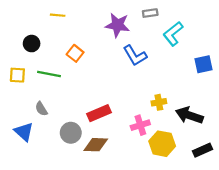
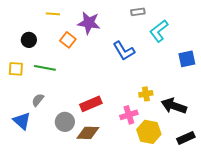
purple star: (118, 25) -> (89, 23), moved
orange square: (75, 53) -> (68, 40), moved
gray semicircle: (41, 109) -> (38, 100), turned 72

